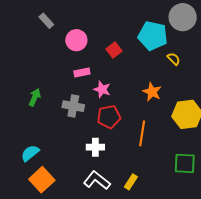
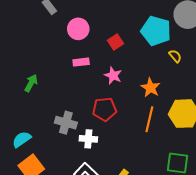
pink star: (102, 89) -> (113, 76), moved
gray cross: (73, 106) -> (66, 123), moved
orange line: (142, 133) -> (149, 119), moved

